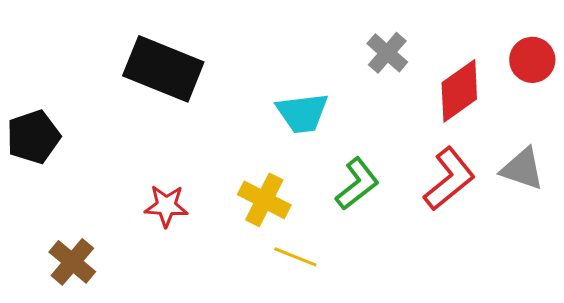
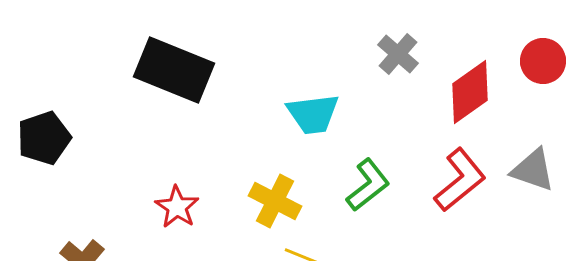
red star: (166, 206) -> (177, 207), turned 30

